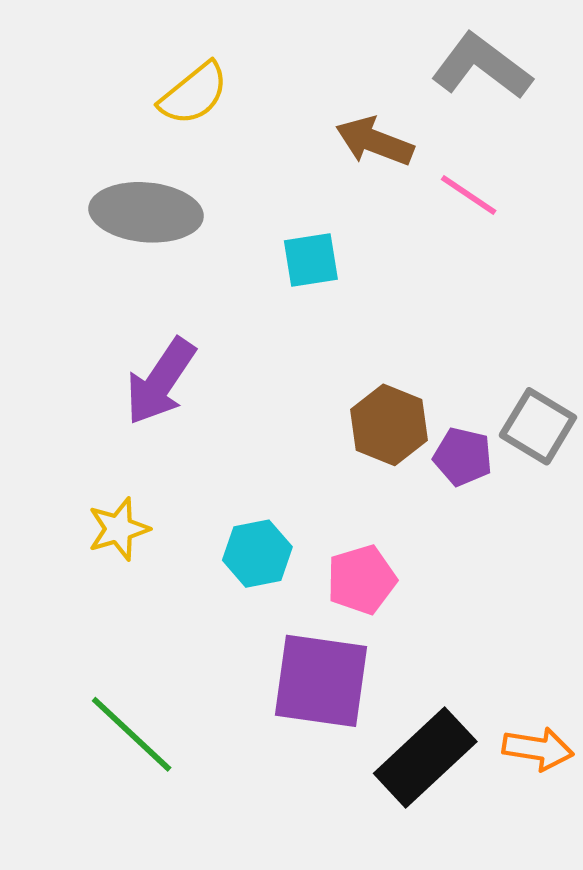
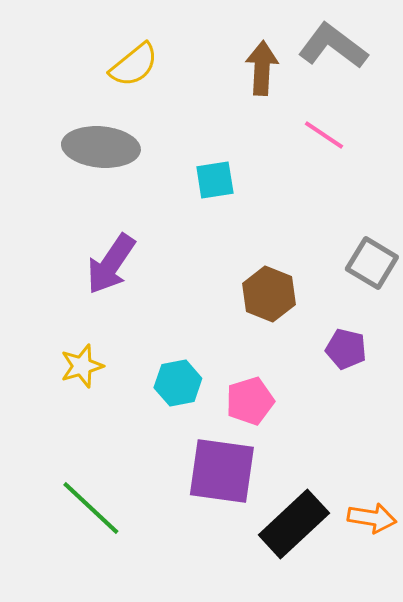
brown arrow: (375, 141) -> (262, 68), moved, turned 72
gray square: (538, 426) -> (372, 263), moved
purple pentagon: (463, 457) -> (346, 349), moved

